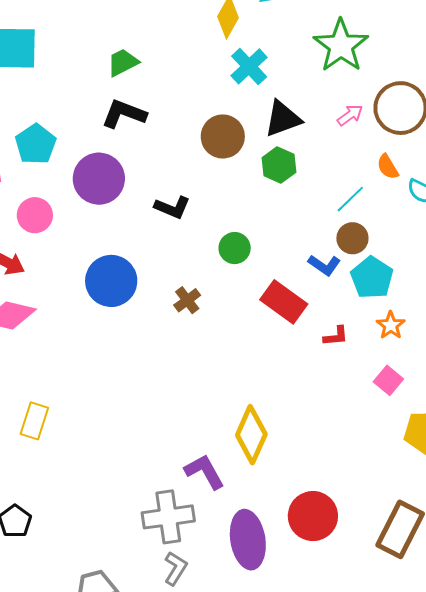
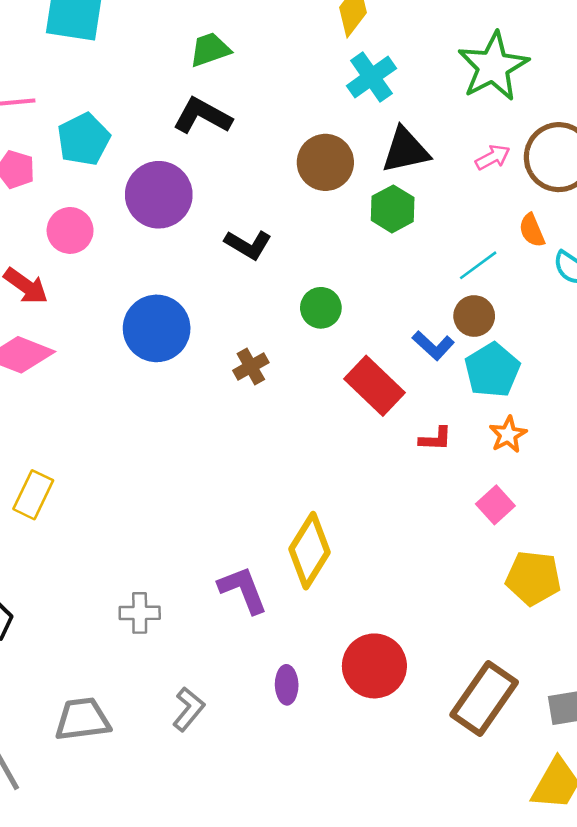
gray cross: (168, 517) -> (140, 613), moved, size x0.6
purple ellipse: (248, 540) -> (287, 685), size x0.5

